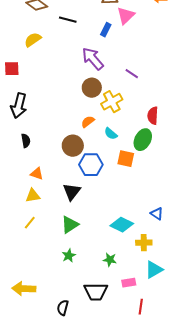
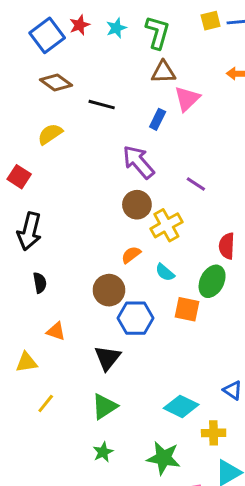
red square: (12, 69) -> (19, 177), turned 35
yellow triangle: (33, 196) -> (27, 362), moved
green star: (110, 260) -> (163, 458), size x1.6

